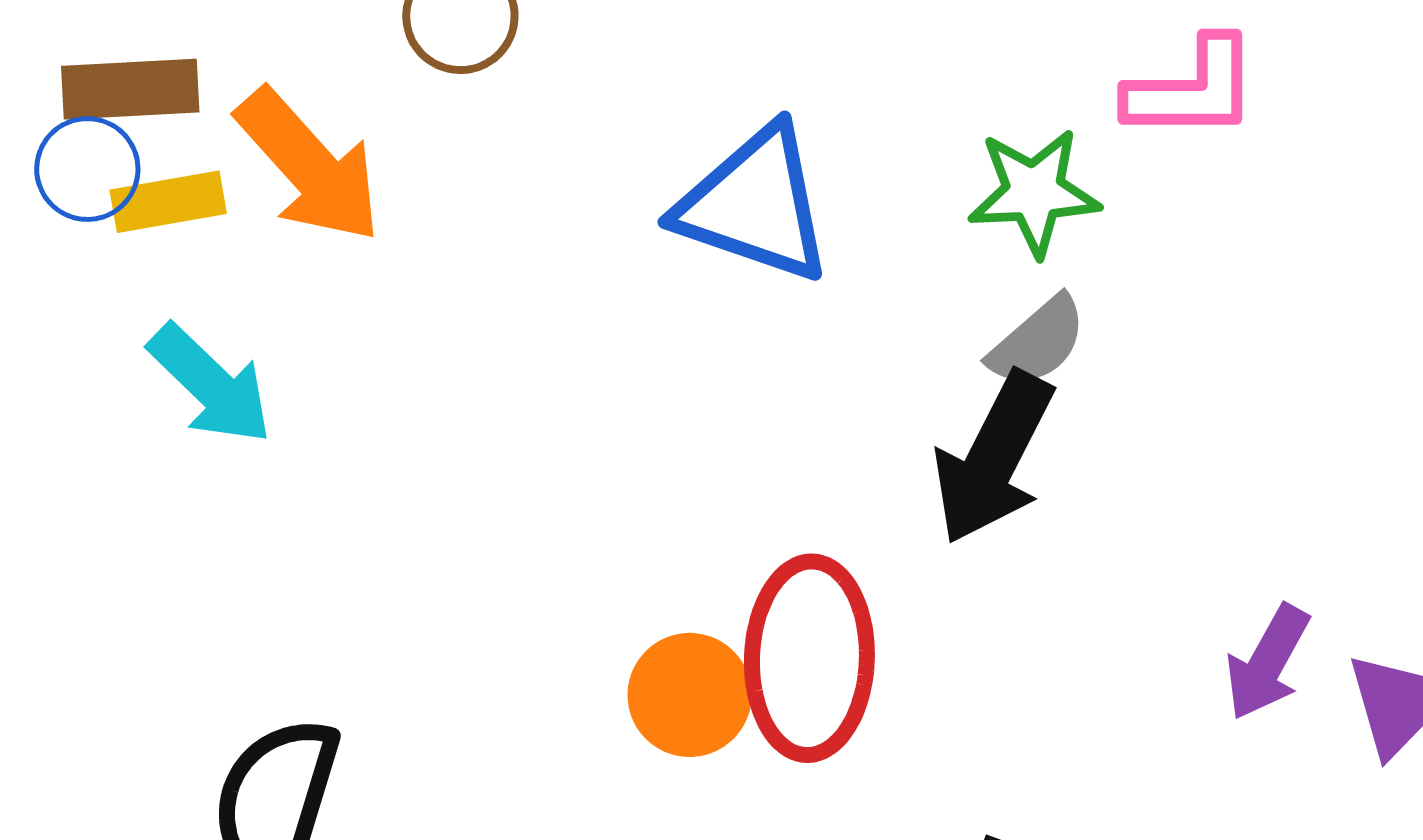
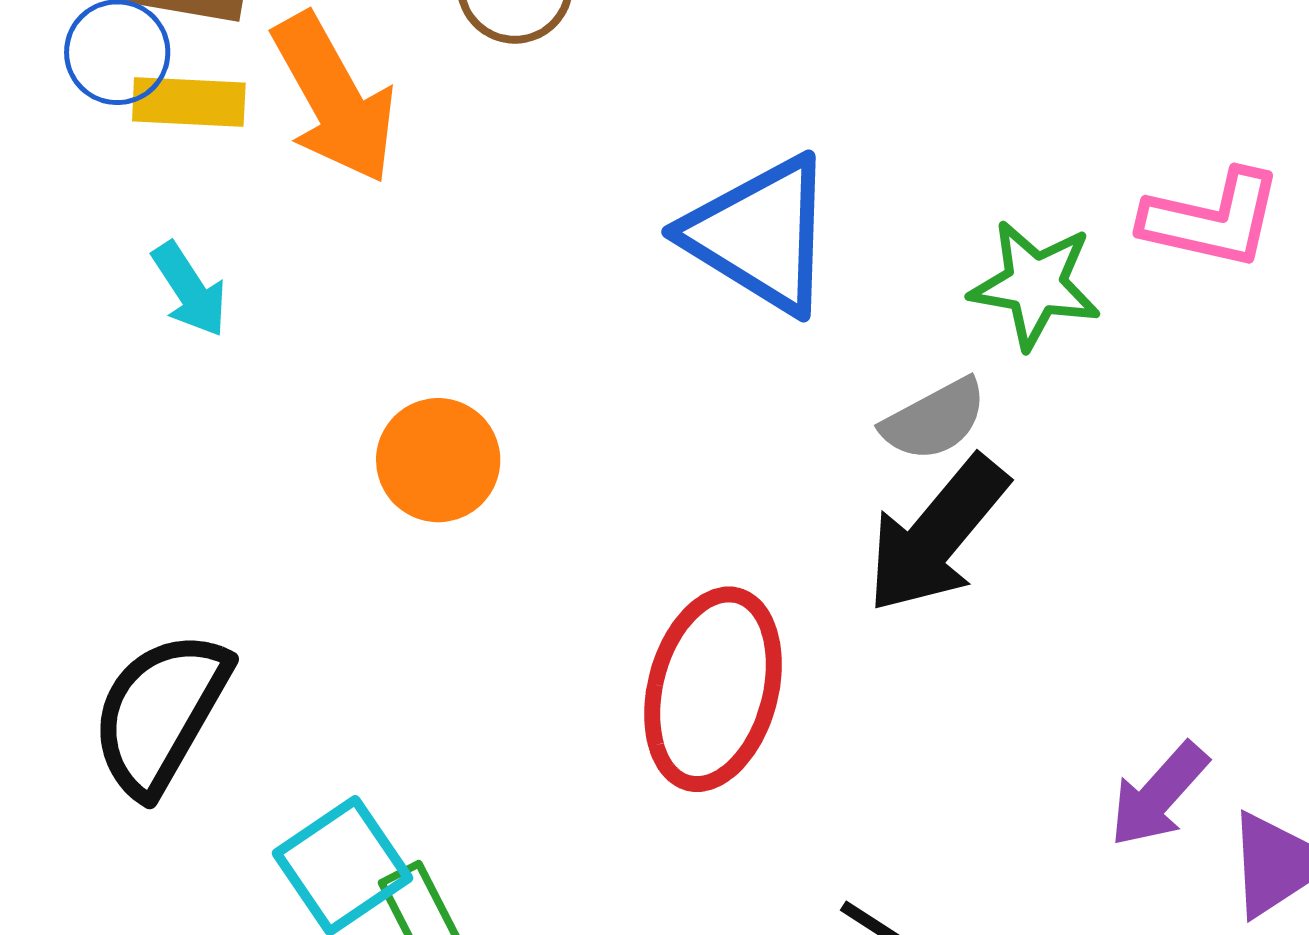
gray semicircle: (1038, 342) -> (934, 420), moved
cyan arrow: (211, 384) -> (190, 289), size x0.7
orange circle: (690, 695) -> (438, 460), moved

